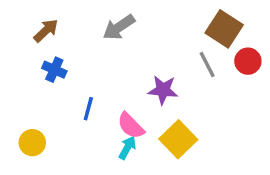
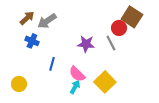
gray arrow: (119, 27) -> (47, 21), moved
red circle: (248, 61) -> (119, 28), moved
gray line: (207, 65) -> (111, 43), moved
purple star: (163, 90) -> (86, 44), moved

